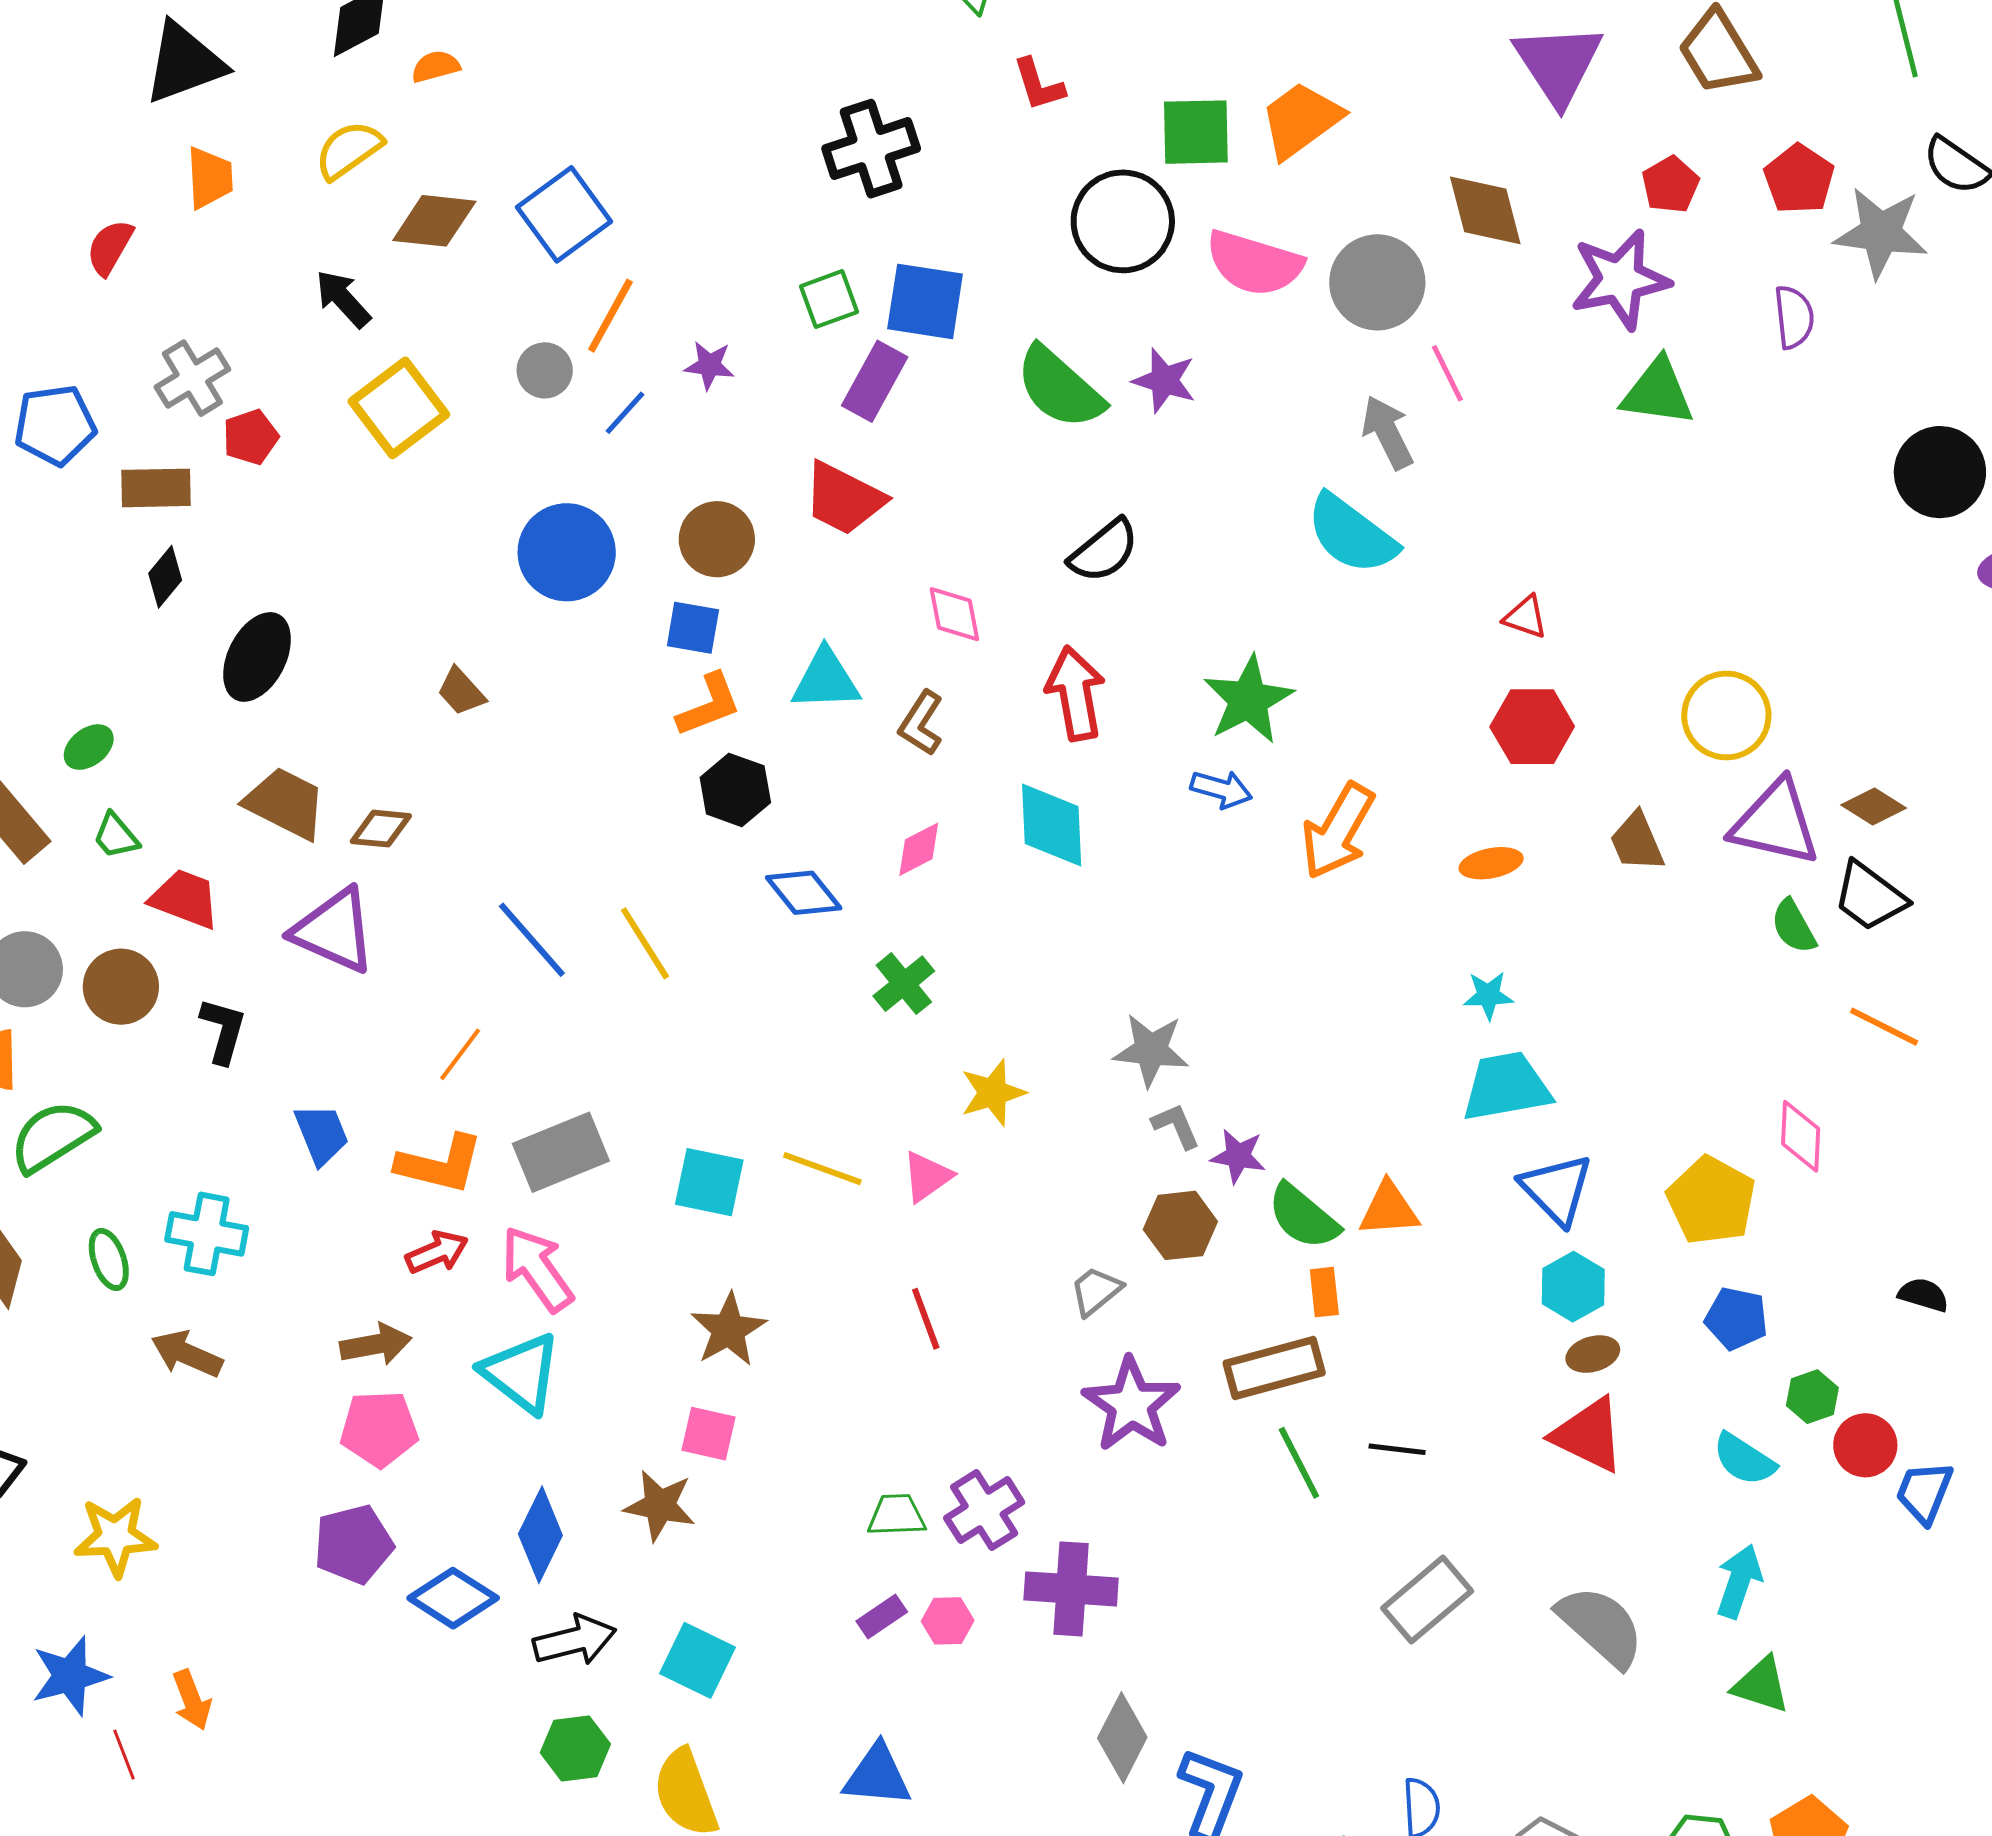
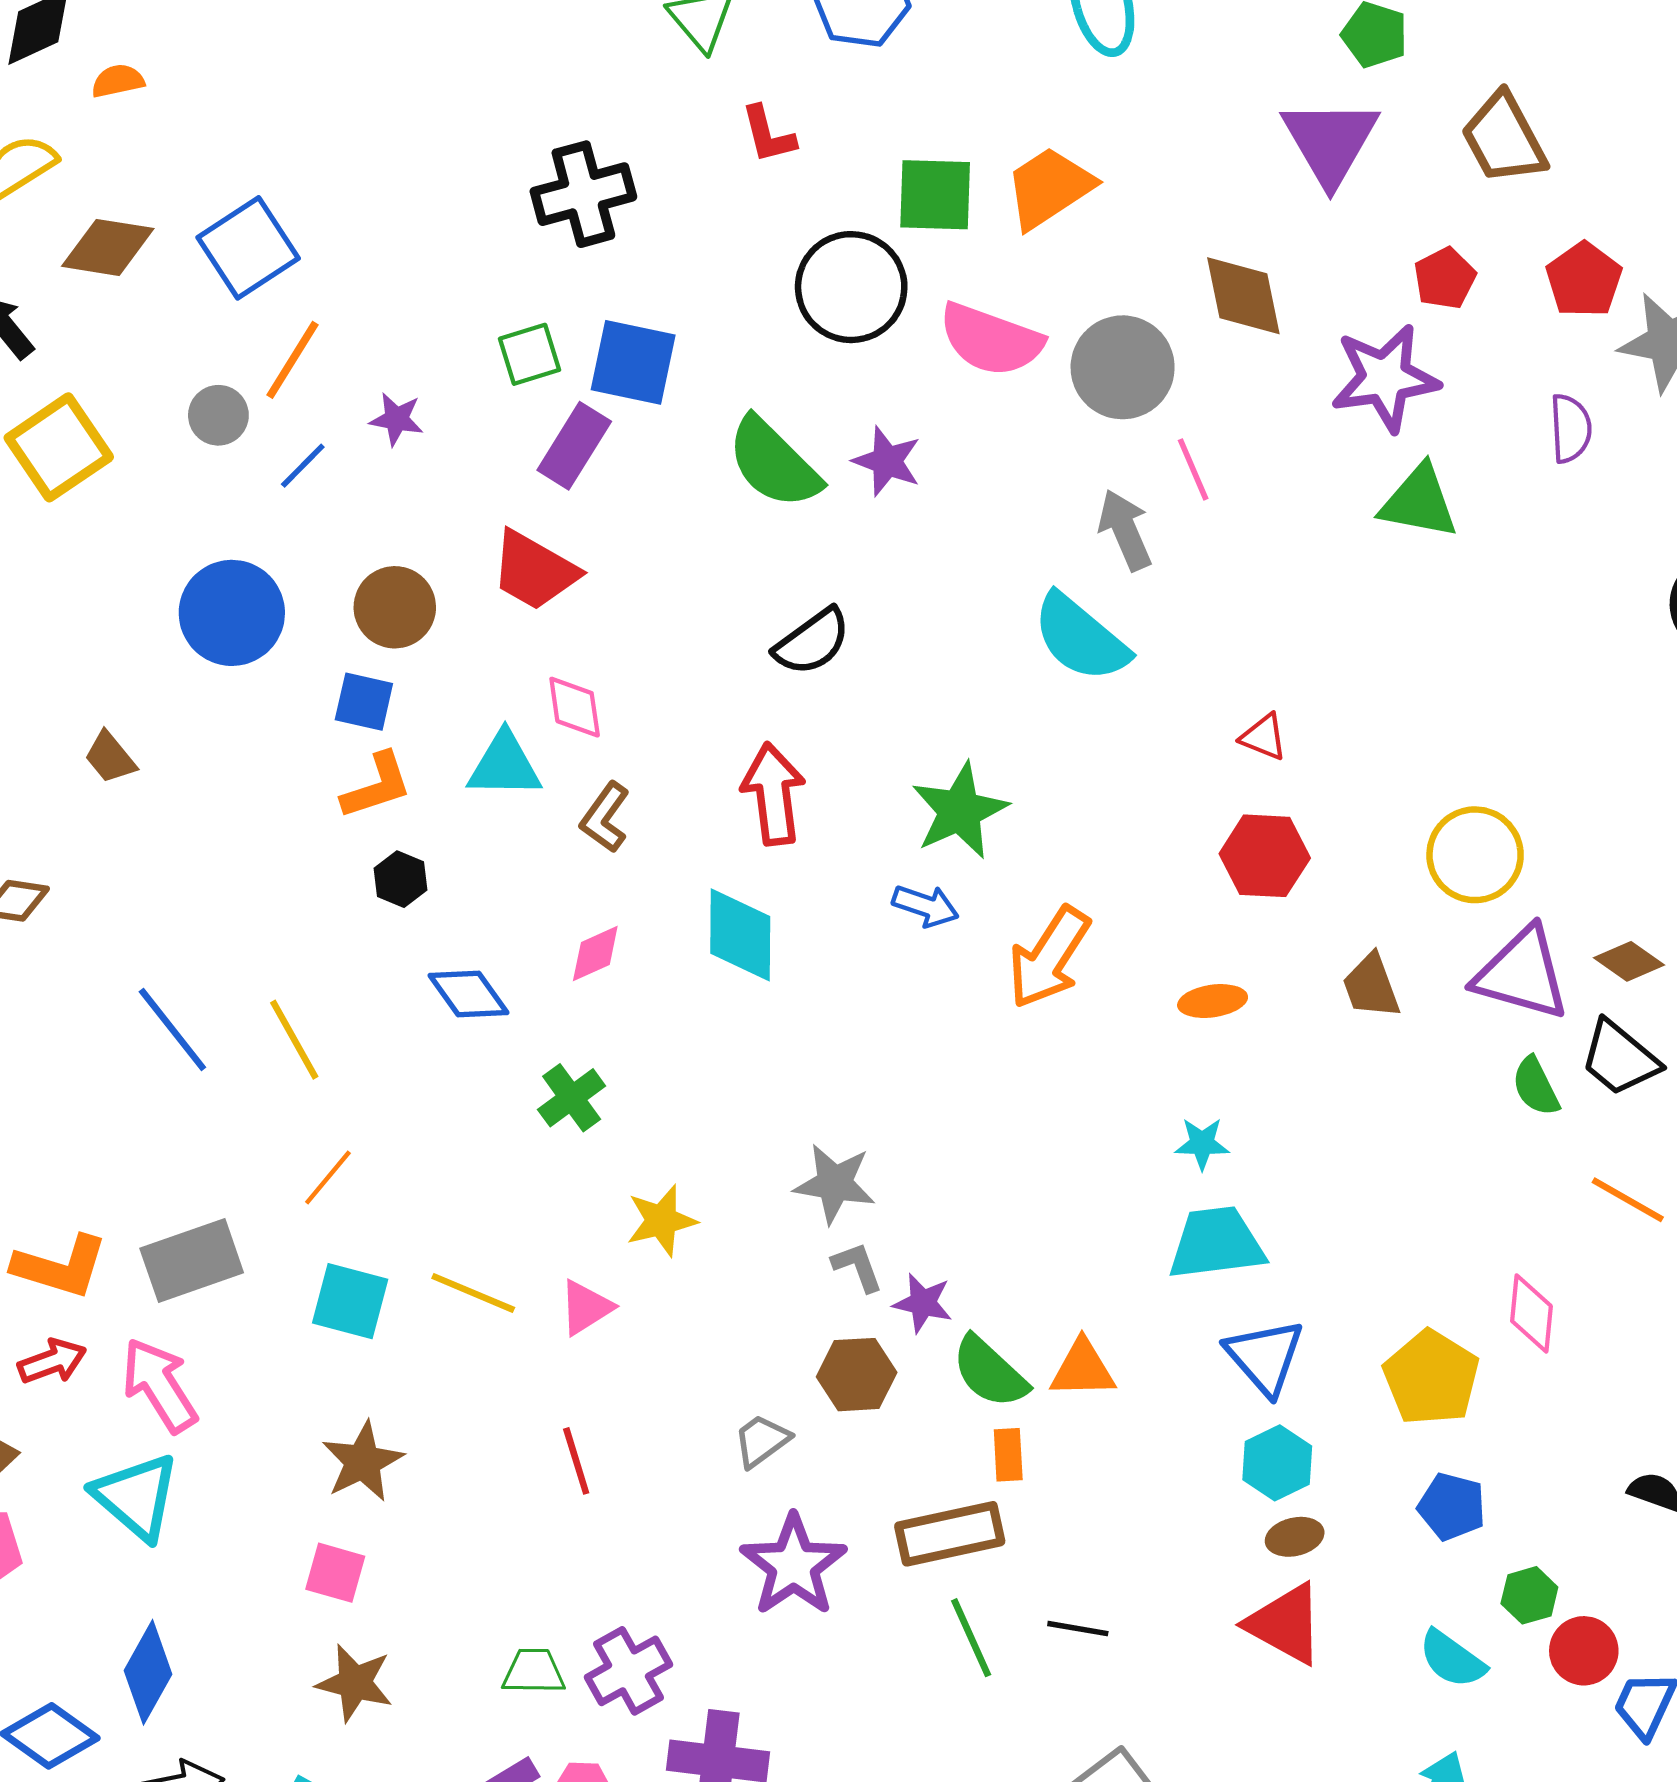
pink diamond: (954, 614) -> (575, 707), moved
black hexagon: (735, 790) -> (401, 879), size x0.7
orange line: (460, 1054) -> (328, 1178), moved
brown star: (660, 1506) -> (355, 1683), moved

